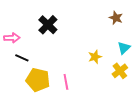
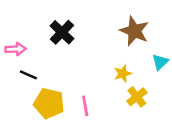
brown star: (116, 18) -> (134, 31), moved, size x1.6
yellow cross: (120, 71) -> (137, 97), moved

